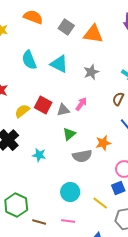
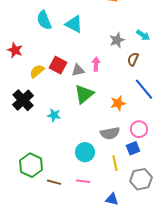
gray star: (91, 72) -> (117, 40), moved
pink arrow: (81, 104) -> (96, 64), turned -32
green triangle: (69, 134) -> (84, 94), size x1.5
gray semicircle: (82, 156) -> (110, 133), moved
yellow line: (100, 203) -> (115, 163), turned 42

